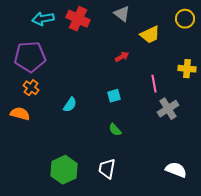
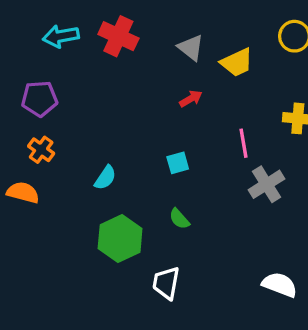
gray triangle: (122, 14) -> (191, 48), moved
purple pentagon: (30, 57) -> (39, 99), size x0.7
green hexagon: (64, 170) -> (120, 239), moved

